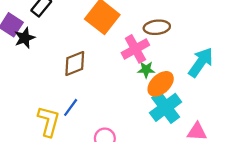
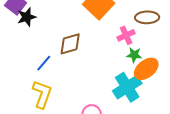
pink cross: (135, 49) -> (126, 35), size x0.7
blue line: (71, 107) -> (44, 63), moved
cyan cross: (166, 107) -> (127, 87), moved

